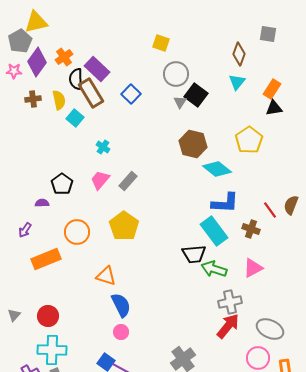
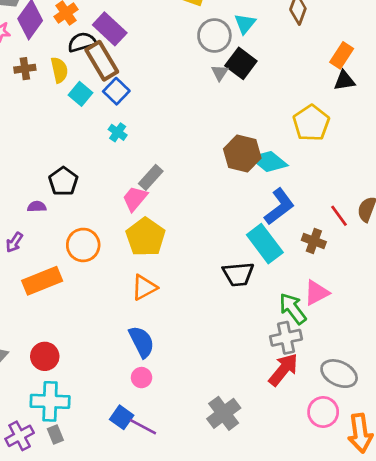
black semicircle: (76, 79) -> (82, 42), turned 75
cyan triangle: (237, 82) -> (245, 24), moved
blue square: (131, 94) -> (116, 91), moved
brown hexagon: (193, 144) -> (242, 154), moved
pink trapezoid: (100, 180) -> (135, 199), moved
blue L-shape: (225, 203) -> (279, 207), turned -40
green arrow: (214, 269) -> (293, 309), moved, turned 35
orange triangle: (106, 276) -> (144, 287), moved, turned -45

